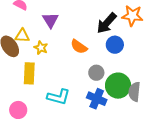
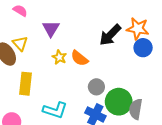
yellow triangle: (22, 36) -> (20, 43), turned 42
blue circle: (115, 45) -> (143, 48), moved
yellow star: (41, 48) -> (59, 57), moved

